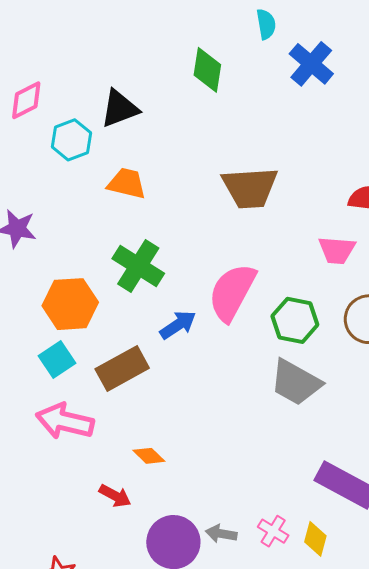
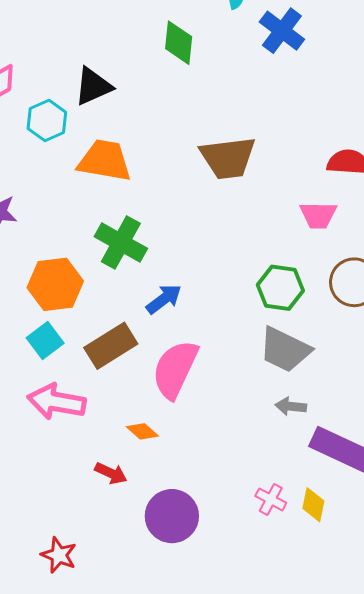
orange trapezoid: (127, 183) -> (105, 161), size x1.4
pink semicircle: (232, 292) -> (175, 369), moved
gray arrow: (221, 534) -> (291, 406), moved

